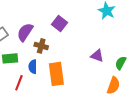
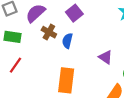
blue semicircle: (33, 67) -> (67, 41), moved
orange rectangle: (56, 74) -> (66, 80), moved

